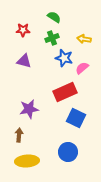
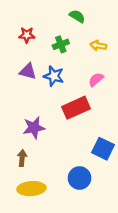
green semicircle: (54, 17) -> (77, 16), moved
blue star: (64, 58) -> (54, 76), moved
blue square: (76, 118) -> (103, 149), moved

